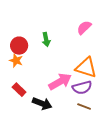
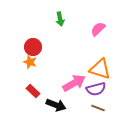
green arrow: (46, 40) -> (60, 19), moved

